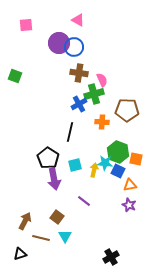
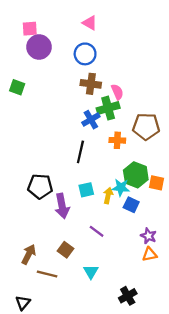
purple circle: (59, 43) -> (39, 47), moved
black pentagon: (48, 158) -> (40, 186), moved, turned -30
blue square: (118, 171) -> (131, 205), moved
orange triangle: (130, 185) -> (150, 254), moved
cyan triangle: (65, 236) -> (91, 272), moved
black triangle: (20, 254) -> (23, 303), moved, turned -32

